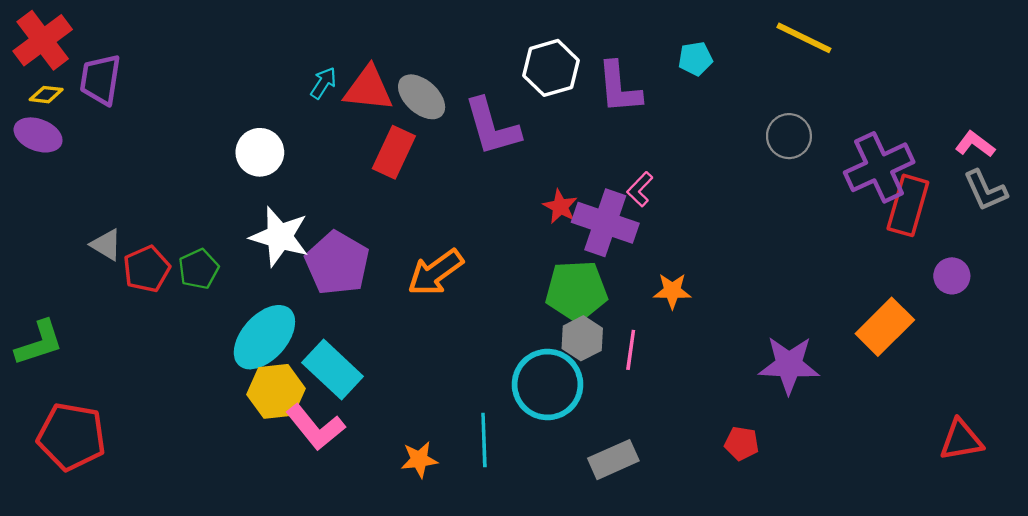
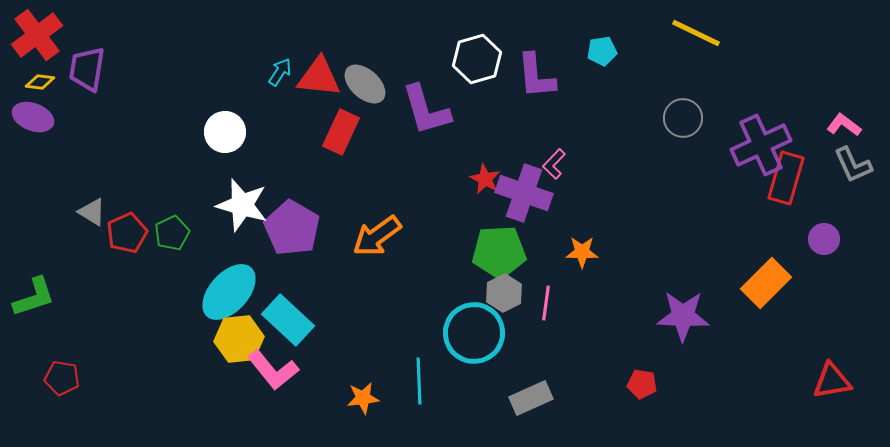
red pentagon: (72, 436) -> (62, 378), size x0.6

